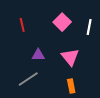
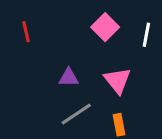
red line: (22, 25) -> (26, 32), moved
gray line: (28, 79) -> (76, 114), moved

